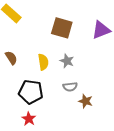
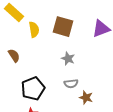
yellow semicircle: (43, 62) -> (34, 30), moved
black pentagon: (31, 92) -> (33, 89), turned -30

